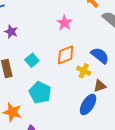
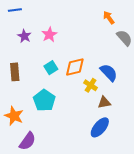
pink star: (64, 23) -> (49, 35), moved
cyan square: (32, 60) -> (51, 68), moved
blue ellipse: (88, 104) -> (100, 127), moved

